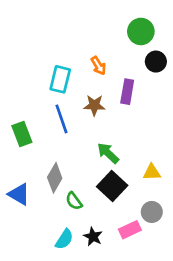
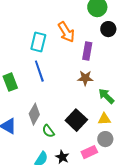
orange arrow: (98, 66) -> (66, 32), size x1.5
brown star: (94, 105) -> (85, 78), moved
green arrow: (108, 153) -> (106, 96), moved
yellow triangle: (152, 172) -> (104, 119), moved

